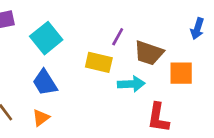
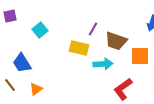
cyan square: (46, 38) -> (40, 30), size x0.7
blue trapezoid: (45, 83) -> (22, 63), moved
red L-shape: (158, 118) -> (123, 89), turned 45

